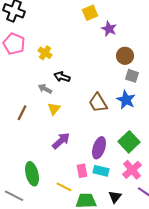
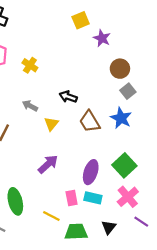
gray square: (132, 76) -> (128, 91), turned 32
black arrow: (62, 77) -> (68, 97), moved
yellow triangle: (54, 109) -> (51, 124), moved

